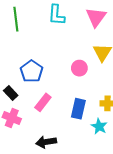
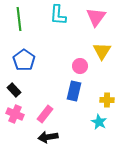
blue pentagon: (32, 71) -> (24, 60), moved
pink rectangle: (43, 102) -> (45, 114), moved
blue rectangle: (78, 109) -> (74, 91), moved

